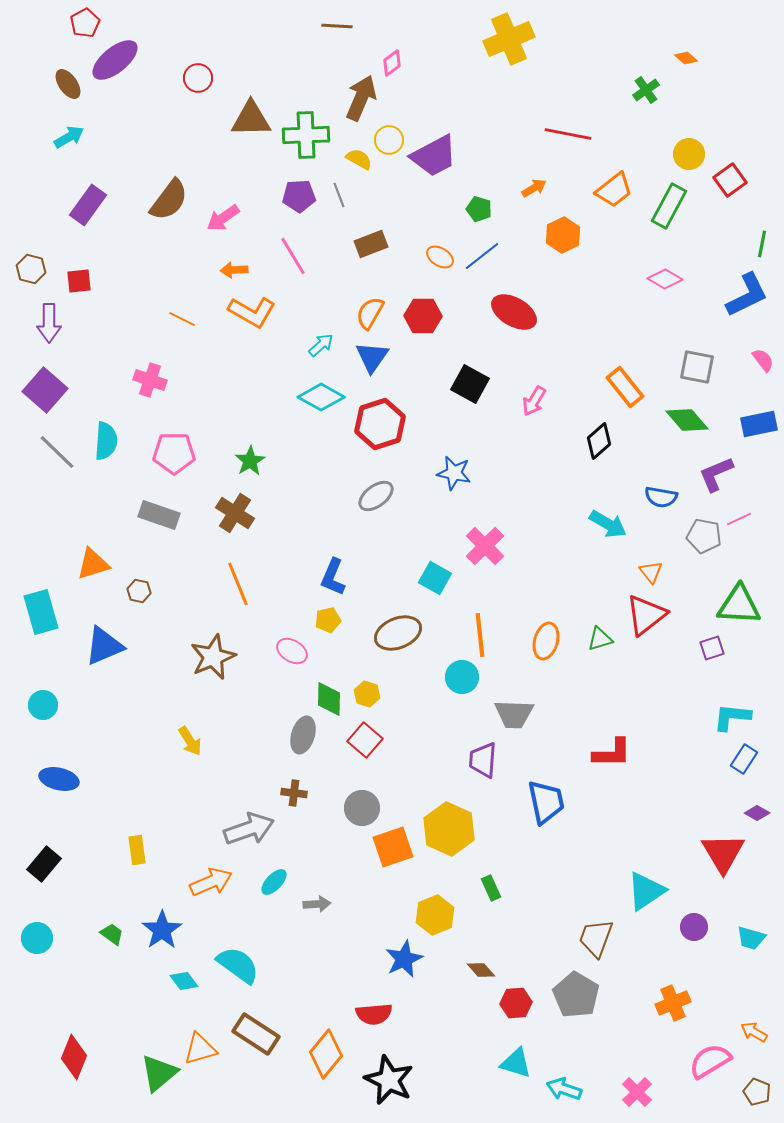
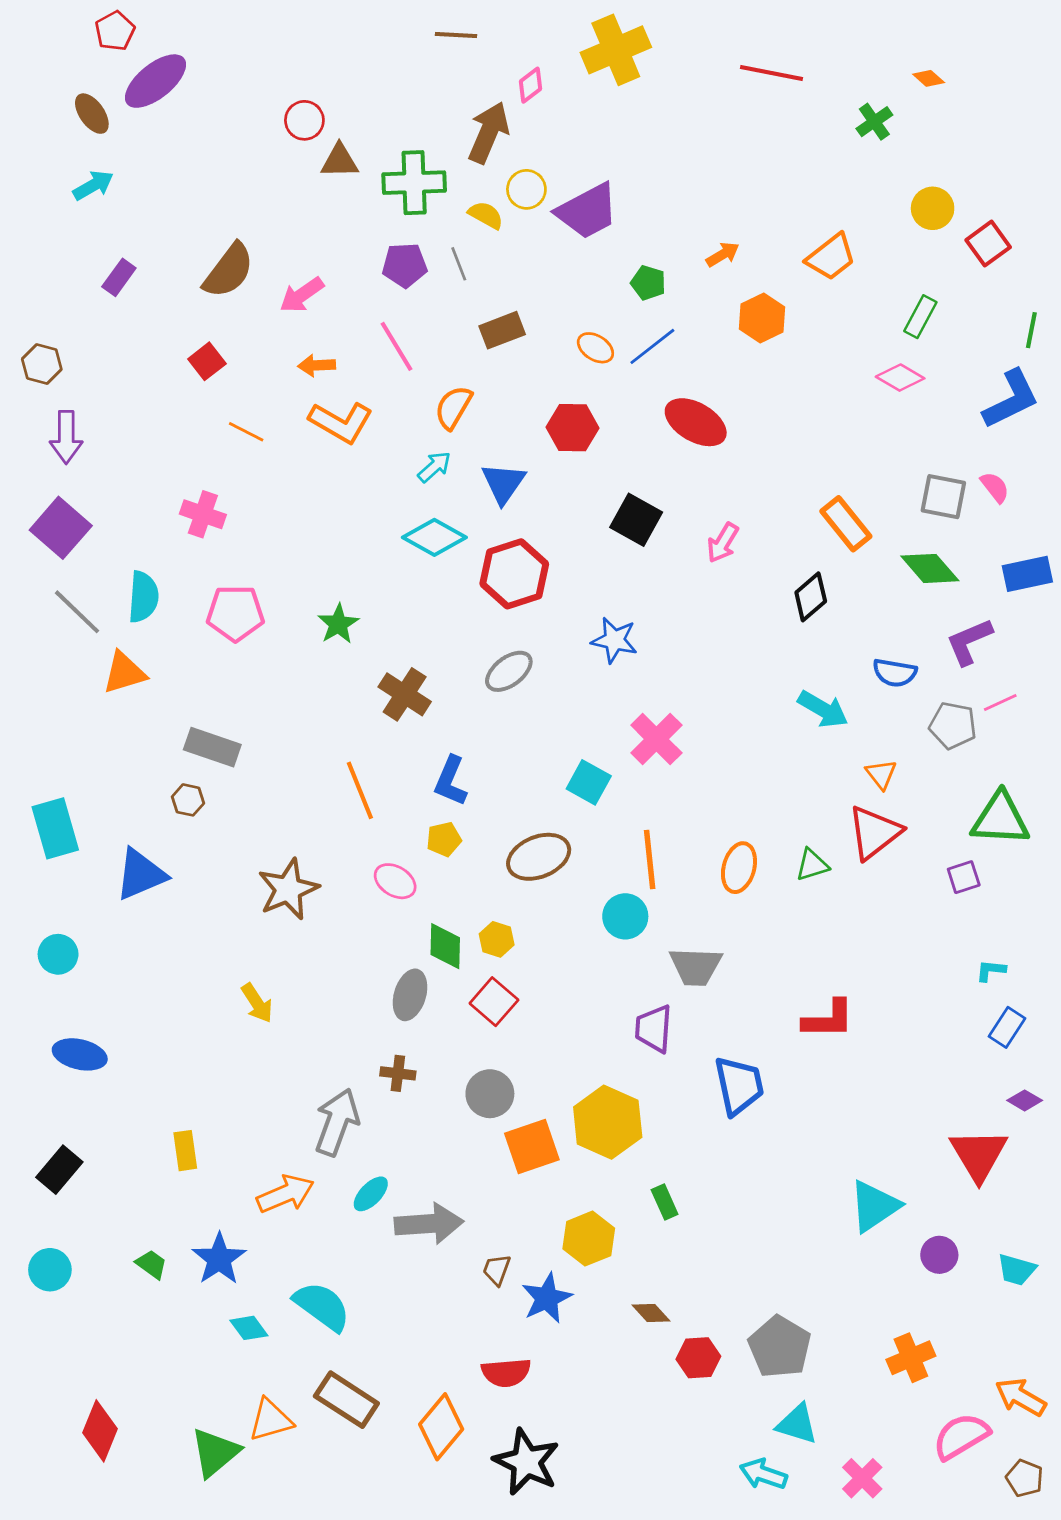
yellow cross: (509, 39) -> (616, 50), moved
red circle: (198, 78) -> (304, 120), moved
brown triangle: (251, 119) -> (340, 161), size x0.7
red line: (568, 134) -> (771, 73), moved
purple rectangle: (88, 205) -> (119, 277), size x0.7
green rectangle: (669, 206) -> (920, 317), moved, size x0.7
red square: (79, 281) -> (207, 361), moved, turned -32
orange semicircle: (370, 313) -> (453, 407), moved
pink semicircle: (763, 360) -> (995, 487), moved
brown cross: (235, 513) -> (405, 694), moved
gray rectangle: (159, 515) -> (212, 747), moved
orange triangle: (93, 564) -> (124, 673), moved
orange line: (238, 584) -> (360, 790), moved
cyan L-shape: (732, 717) -> (991, 971), size x0.6
gray arrow: (249, 829) -> (337, 1122), turned -51
gray arrow: (317, 904) -> (429, 1224), size x1.8
brown trapezoid: (596, 938) -> (497, 1270), moved, size x0.6
orange arrow: (754, 1032) -> (1021, 1397), size x1.4
cyan triangle: (516, 1063) -> (797, 1424), moved

